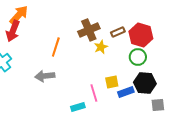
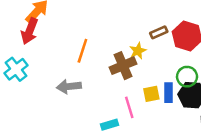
brown cross: (89, 30) -> (123, 66), moved
green circle: (138, 57) -> (187, 77), moved
blue rectangle: (126, 92) -> (169, 93), moved, turned -70

